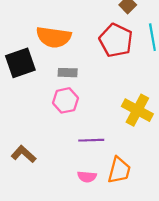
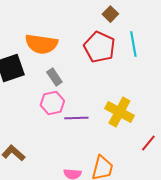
gray rectangle: (68, 73) -> (54, 77), turned 54
purple line: (91, 140) -> (76, 118), moved

